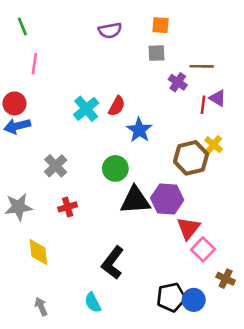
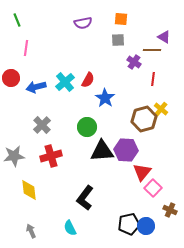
purple triangle: (218, 98) -> (164, 37), moved
blue arrow: (17, 126) -> (36, 87), moved
red cross: (68, 207) -> (51, 156), size x1.5

